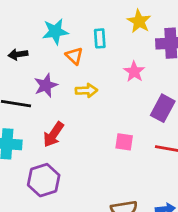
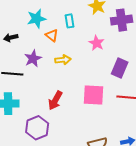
red arrow: (53, 135) -> (55, 100), moved
pink square: (124, 142) -> (94, 95), size x1.6

